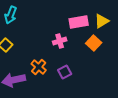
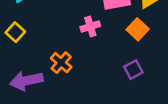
purple square: (65, 72) -> (133, 70), moved

